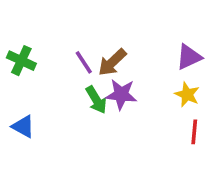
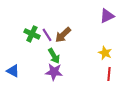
purple triangle: (189, 57) -> (107, 16), moved
green cross: (21, 61) -> (32, 34), moved
purple star: (121, 94) -> (54, 72), moved

